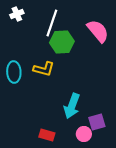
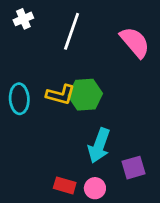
green hexagon: (62, 42) -> (85, 95), moved
pink circle: (84, 134) -> (95, 188), moved

